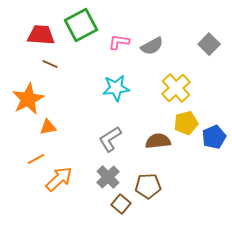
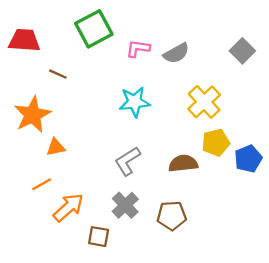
red trapezoid: (41, 35) -> (24, 40), moved
brown square: (121, 204) -> (99, 237), moved, turned -30

